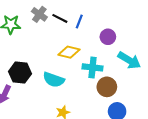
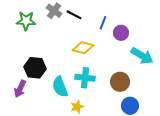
blue line: (79, 21) -> (103, 23), moved
cyan cross: (93, 67) -> (85, 78), moved
cyan semicircle: (54, 80) -> (60, 87), moved, turned 50

